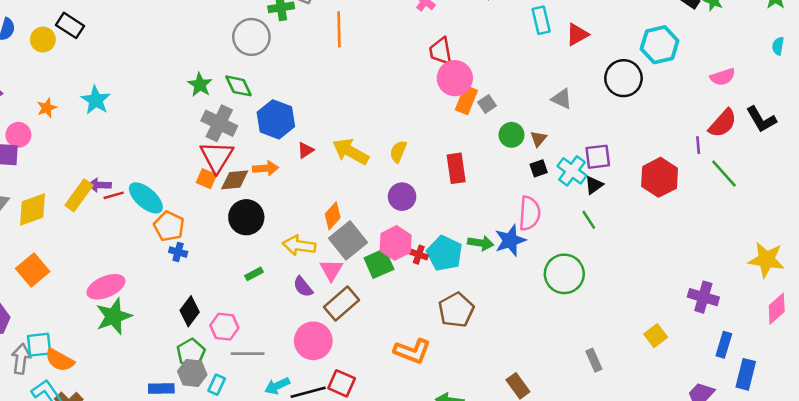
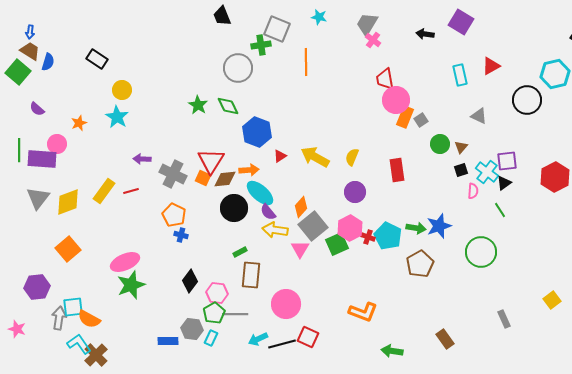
cyan rectangle: (541, 20) -> (460, 75), moved
yellow circle: (43, 40) -> (122, 90), moved
gray cross: (219, 123) -> (173, 174), moved
purple arrow: (100, 185) -> (142, 159), moved
cyan ellipse: (146, 198) -> (260, 193), moved
pink semicircle: (530, 213) -> (473, 191), moved, size x0.6
purple semicircle: (303, 287) -> (268, 212), moved
brown rectangle: (342, 303) -> (251, 275), moved, turned -44
brown pentagon: (456, 310) -> (420, 264), moved
green pentagon: (191, 352) -> (214, 313), moved

